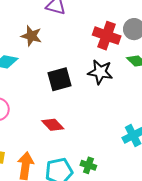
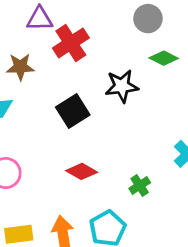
red cross: (107, 36) -> (71, 43), moved, turned -36
green cross: (88, 165) -> (140, 185), moved, turned -35

